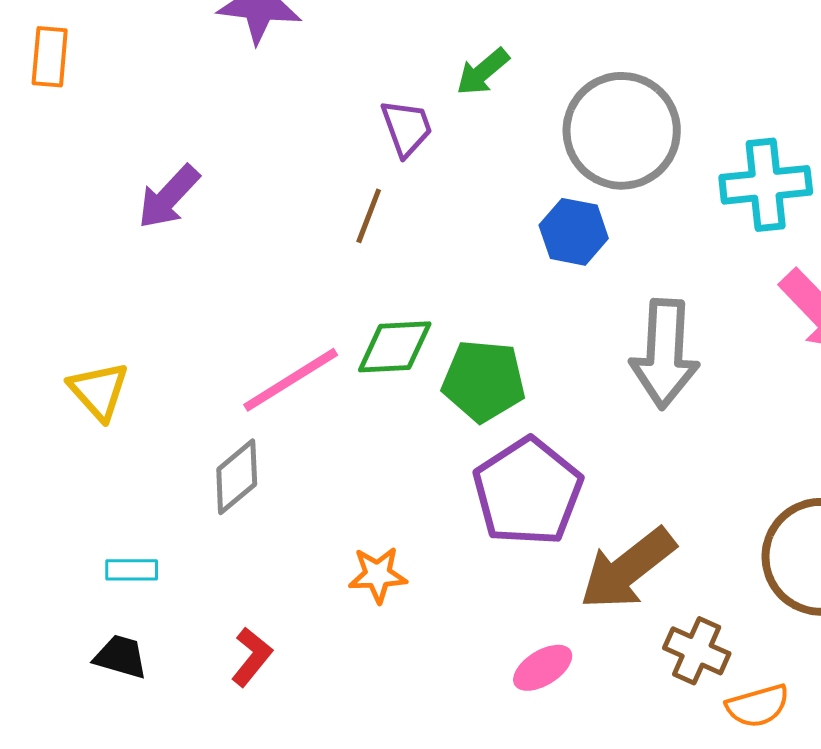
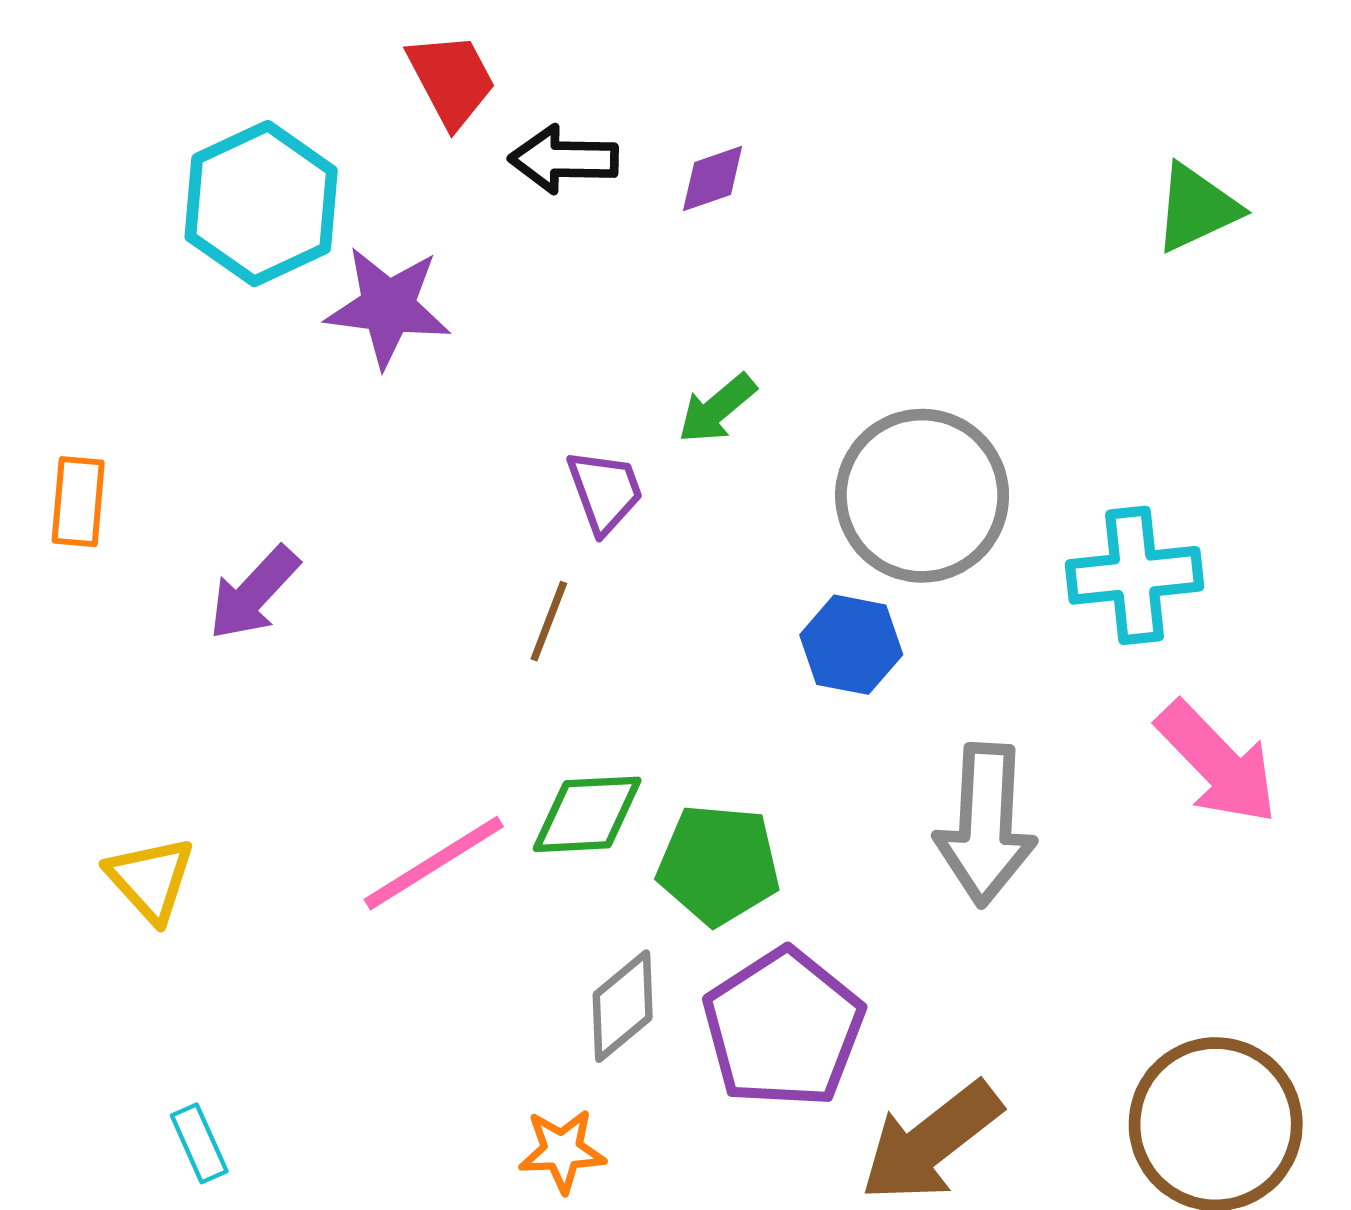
orange rectangle: (50, 57) -> (78, 502), moved
gray diamond: (237, 477) -> (623, 1006), moved
cyan rectangle: (132, 570) -> (199, 1143), turned 66

